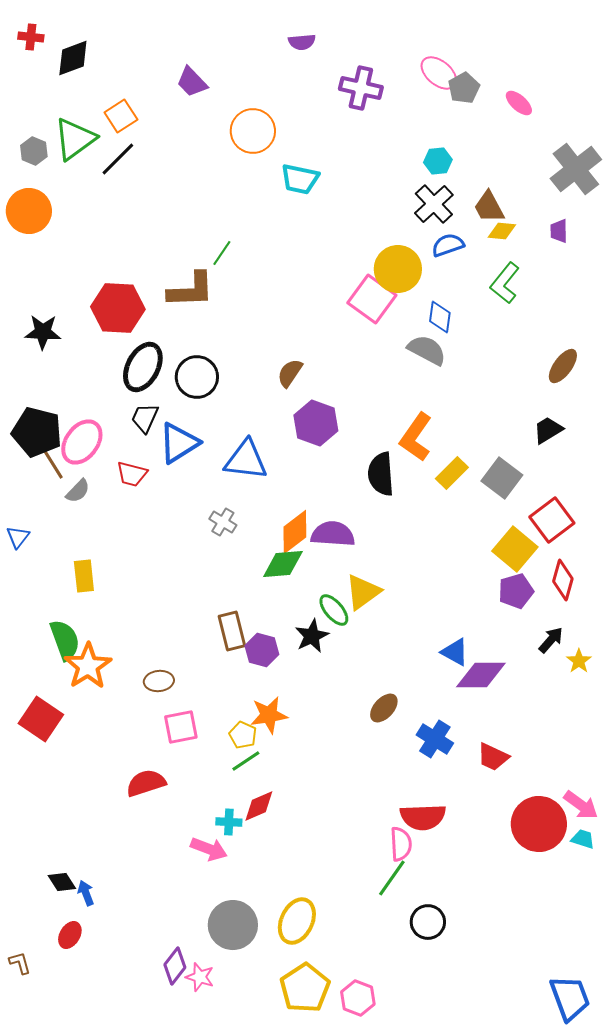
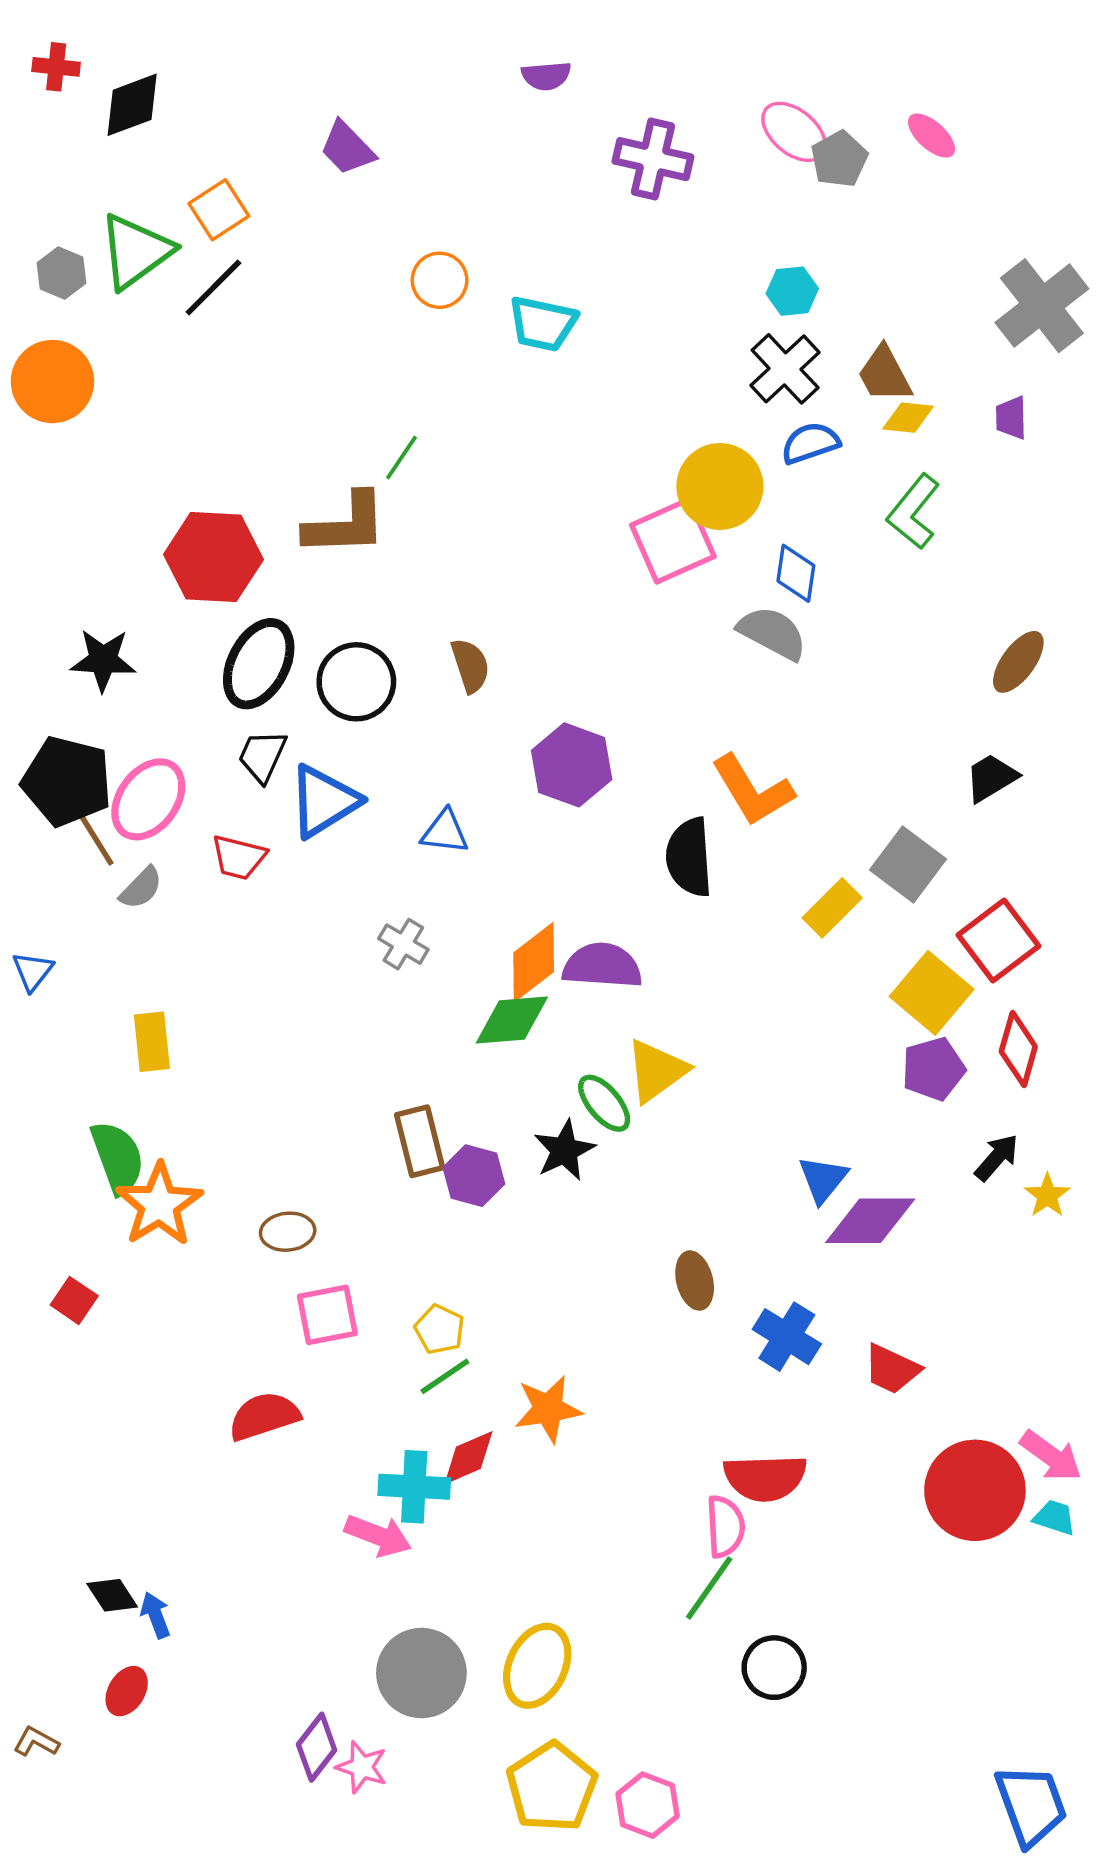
pink ellipse: (519, 103) -> (932, 136), moved
orange circle: (253, 131) -> (440, 280), moved, size x0.7
pink square: (372, 299) -> (673, 541), turned 30
black star: (43, 332) -> (103, 660), moved
brown semicircle: (290, 373) -> (470, 666), moved, turned 128
orange L-shape: (416, 437) -> (752, 790), turned -66
blue triangle: (246, 460) -> (445, 832), size x0.6
yellow rectangle: (452, 473) -> (832, 908), moved
blue triangle: (455, 652) -> (823, 1179), turned 40
brown ellipse: (384, 708) -> (695, 1281), turned -56
orange star: (269, 715) -> (548, 1409), moved
red square: (41, 719) -> (74, 1300), size x0.6
cyan cross: (229, 822) -> (414, 1487), size x1.5
brown L-shape: (20, 963) -> (36, 1742), turned -45

